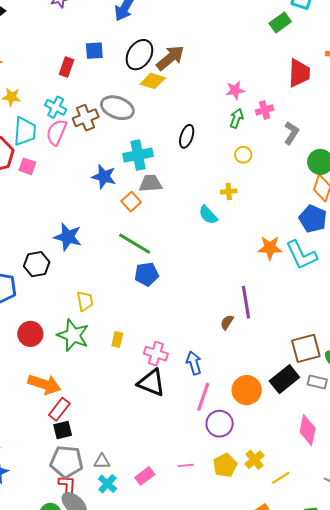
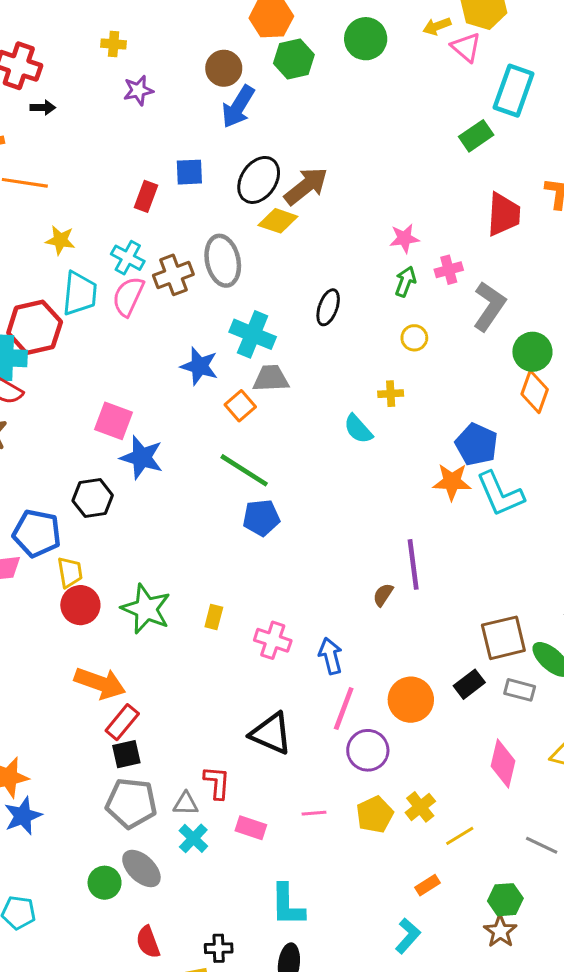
gray ellipse: (117, 108) -> (223, 261), turned 56
gray L-shape: (291, 133) -> (489, 306), size x1.4
cyan cross: (138, 155) -> (253, 334), turned 32
pink square: (27, 166) -> (114, 421), moved, size x1.4
blue pentagon: (313, 219) -> (476, 444), moved
yellow trapezoid: (85, 301) -> (70, 572), moved
black rectangle: (284, 379) -> (469, 684), size x0.7
black triangle: (151, 383) -> (271, 734), moved
pink rectangle: (145, 476) -> (251, 828), turned 54
red L-shape: (67, 486) -> (217, 783), moved

